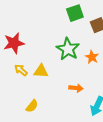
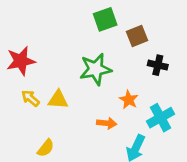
green star: (68, 49) -> (95, 69), turned 30
orange star: (92, 57) -> (129, 100), moved

